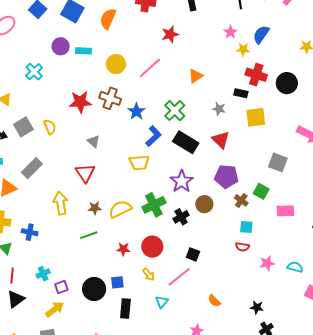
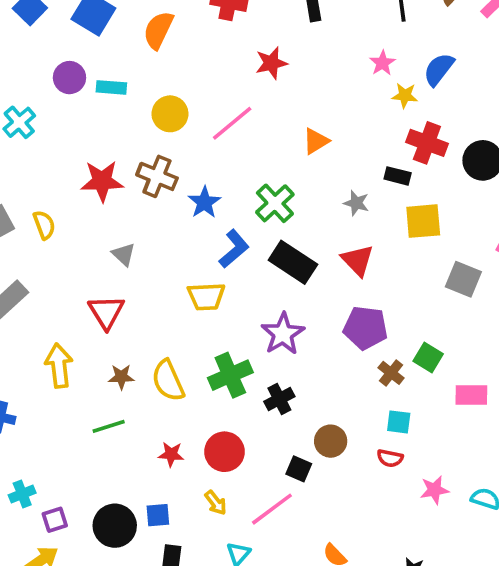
gray square: (278, 162) -> (463, 279), moved
brown circle: (204, 204) -> (331, 441), moved
yellow semicircle: (120, 209) -> (168, 381), turned -90

